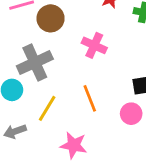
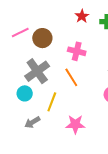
orange line: (90, 98) -> (71, 77), moved

